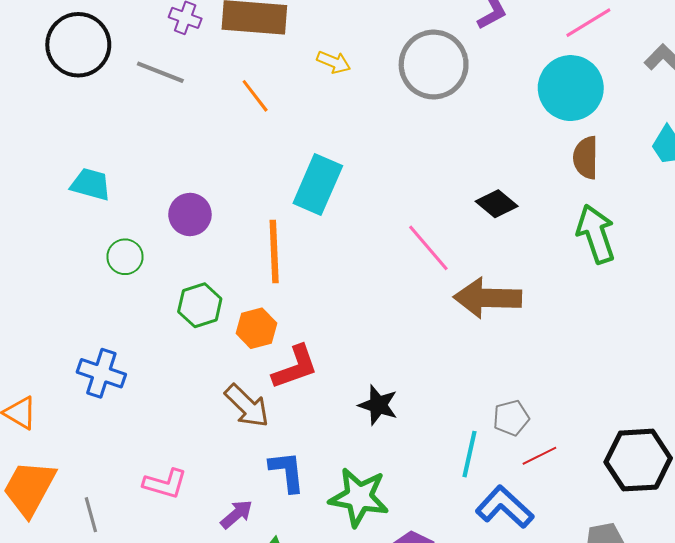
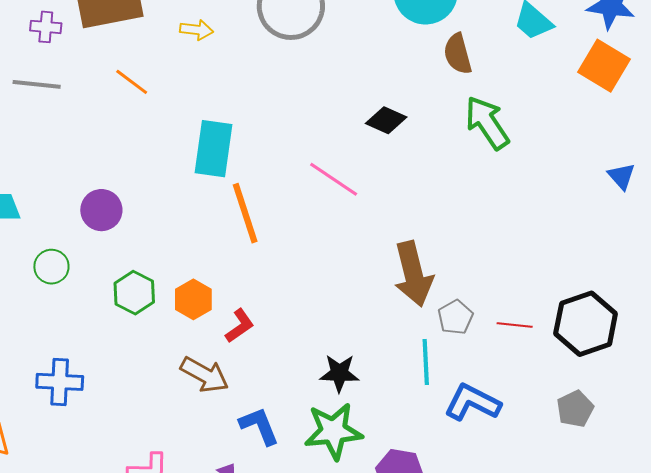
orange line: (274, 252) -> (245, 213), moved
brown arrow: (488, 298) -> (413, 274), moved, turned -90
red L-shape: (295, 367) -> (240, 326), size x0.7
black star: (378, 405) -> (339, 373), moved
red line: (539, 456) -> (515, 325), moved, turned 48

